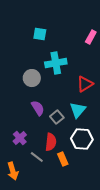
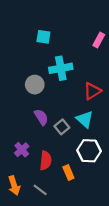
cyan triangle: (78, 110) -> (85, 119), turned -30
red semicircle: (51, 142) -> (46, 161), moved
gray line: (37, 157) -> (40, 190), moved

